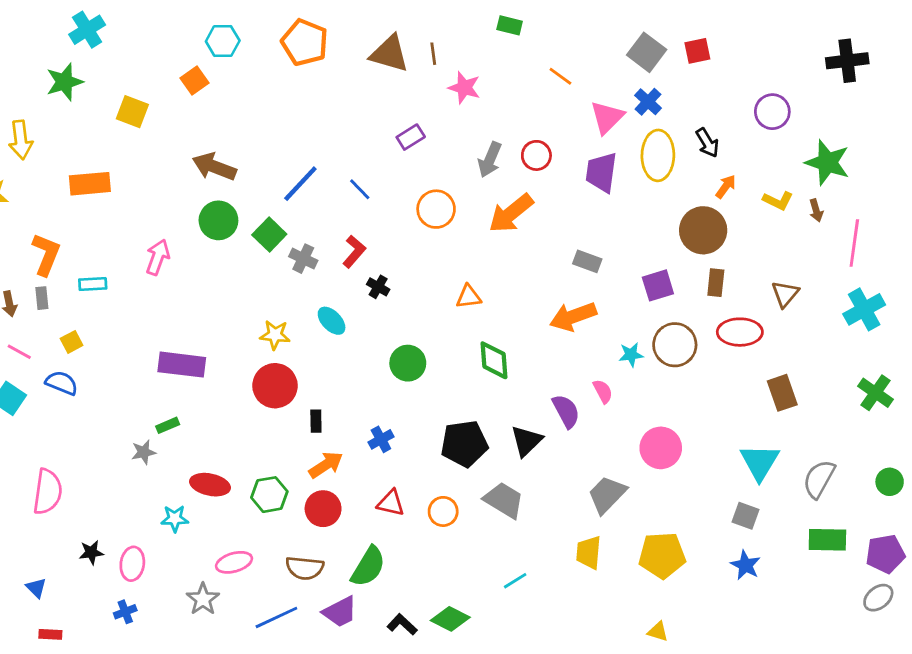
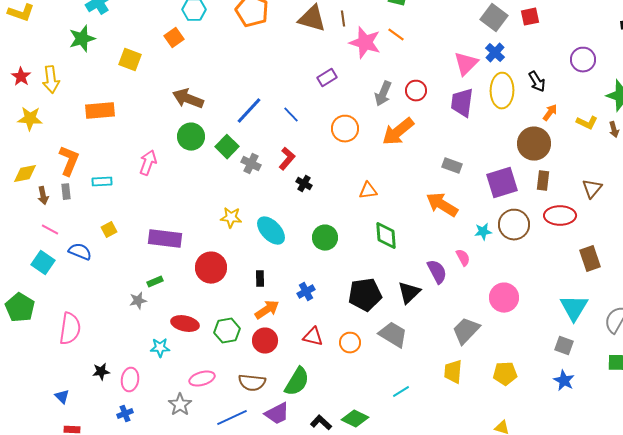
orange line: (560, 76) -> (396, 35), moved
pink star: (464, 88) -> (365, 43), size x1.4
purple square: (658, 285) -> (502, 183), size x1.4
orange arrow: (573, 316) -> (442, 205), turned 52
cyan ellipse: (332, 321) -> (271, 231), moved, size x1.4
yellow square: (72, 342) -> (109, 230), moved
red circle: (275, 386) -> (211, 268), moved
yellow pentagon: (662, 555) -> (505, 374), size x0.7

